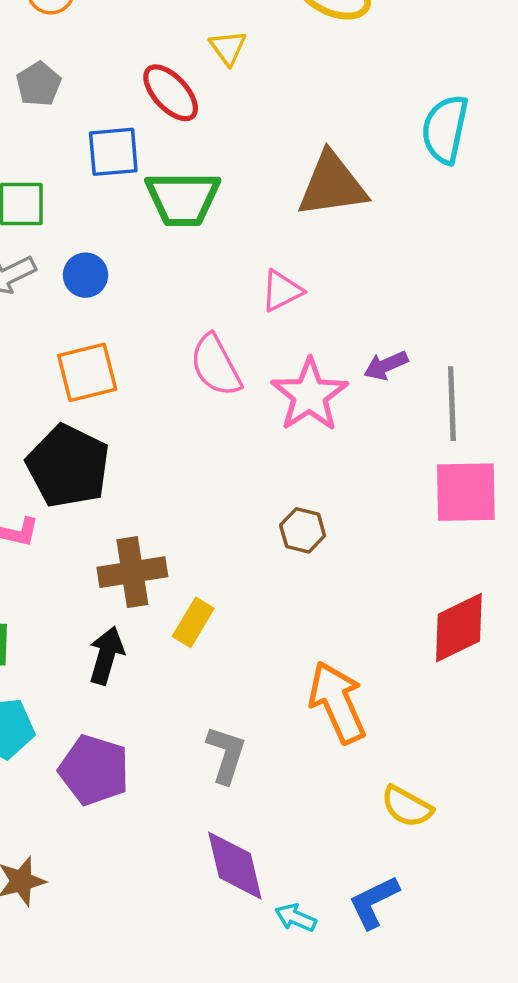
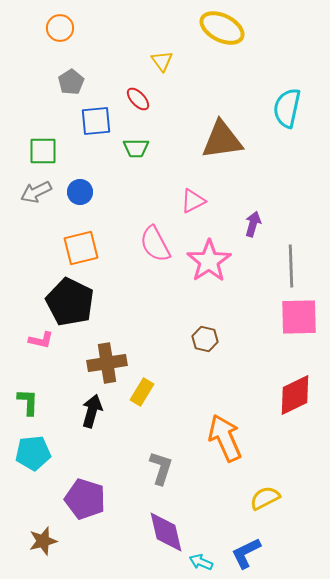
gray pentagon: (39, 84) -> (71, 82), moved
red ellipse: (171, 93) -> (138, 99), moved, size x0.7
green trapezoid: (183, 199) -> (136, 148), size x0.6
purple arrow: (386, 365) -> (253, 224), moved, turned 130
purple pentagon: (94, 770) -> (85, 499), moved
yellow semicircle: (407, 807) -> (265, 498), turned 124

